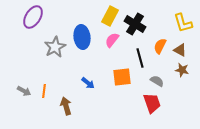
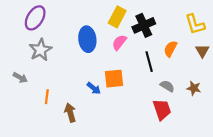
black cross: (135, 24) -> (144, 25), turned 35
gray star: (55, 47) -> (40, 50), moved
brown triangle: (180, 50) -> (202, 51), moved, turned 32
brown star: (182, 70) -> (194, 88), moved
orange square: (122, 77) -> (114, 79), moved
gray arrow: (24, 91) -> (20, 78), moved

